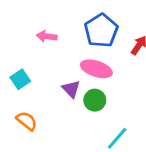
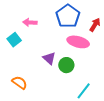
pink ellipse: (96, 69) -> (78, 42), moved
cyan square: (20, 79) -> (14, 40), moved

